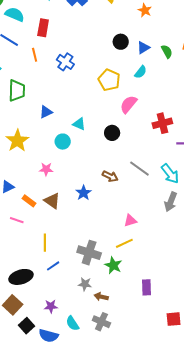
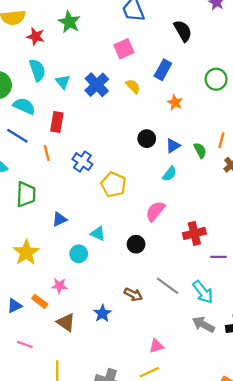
yellow pentagon: (109, 80) -> (113, 185), moved
orange rectangle: (29, 201) -> (40, 301), moved
gray arrow: (171, 202) -> (203, 325), turned 96

